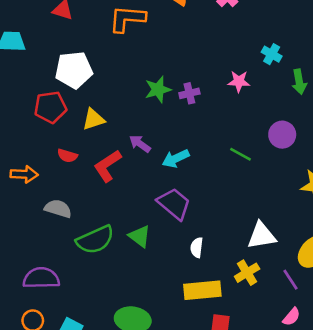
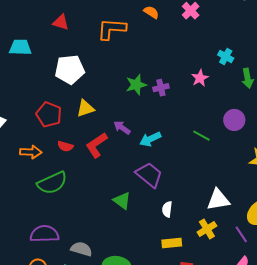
pink star: (239, 81) -> (200, 78), turned -30
red pentagon: (50, 107) -> (49, 115), moved, turned 30
red semicircle: (67, 156) -> (65, 146), moved
gray semicircle: (58, 209) -> (81, 249), moved
green semicircle: (95, 240) -> (52, 183), moved
yellow rectangle: (202, 290) -> (172, 243), size x0.7

